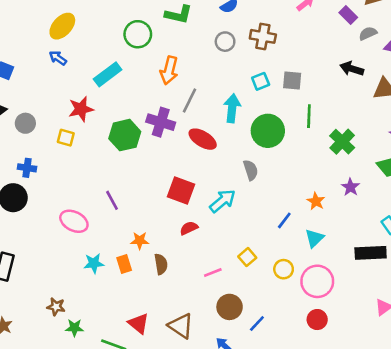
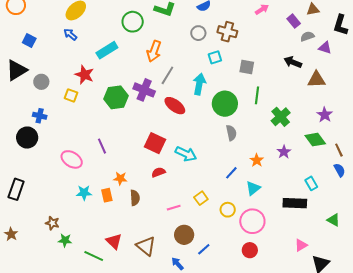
cyan square: (261, 81) -> (215, 57), moved
red star: (81, 109) -> (84, 75), turned 30
gray semicircle: (251, 170) -> (231, 133), moved
cyan arrow: (222, 201) -> (186, 154), turned 60

